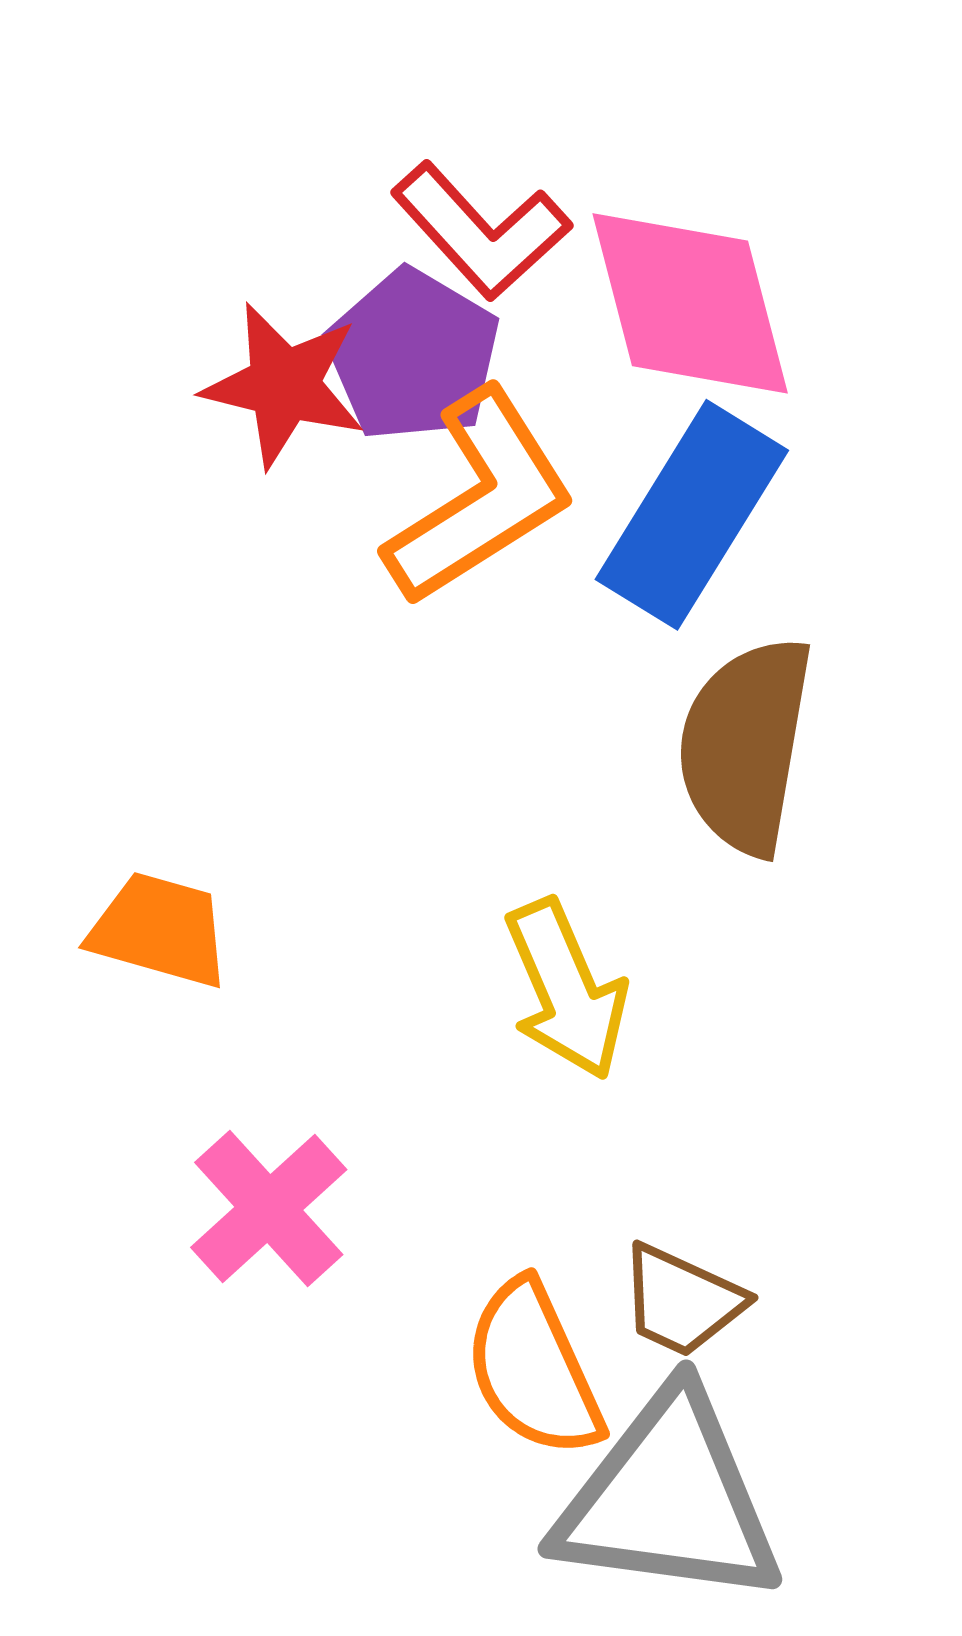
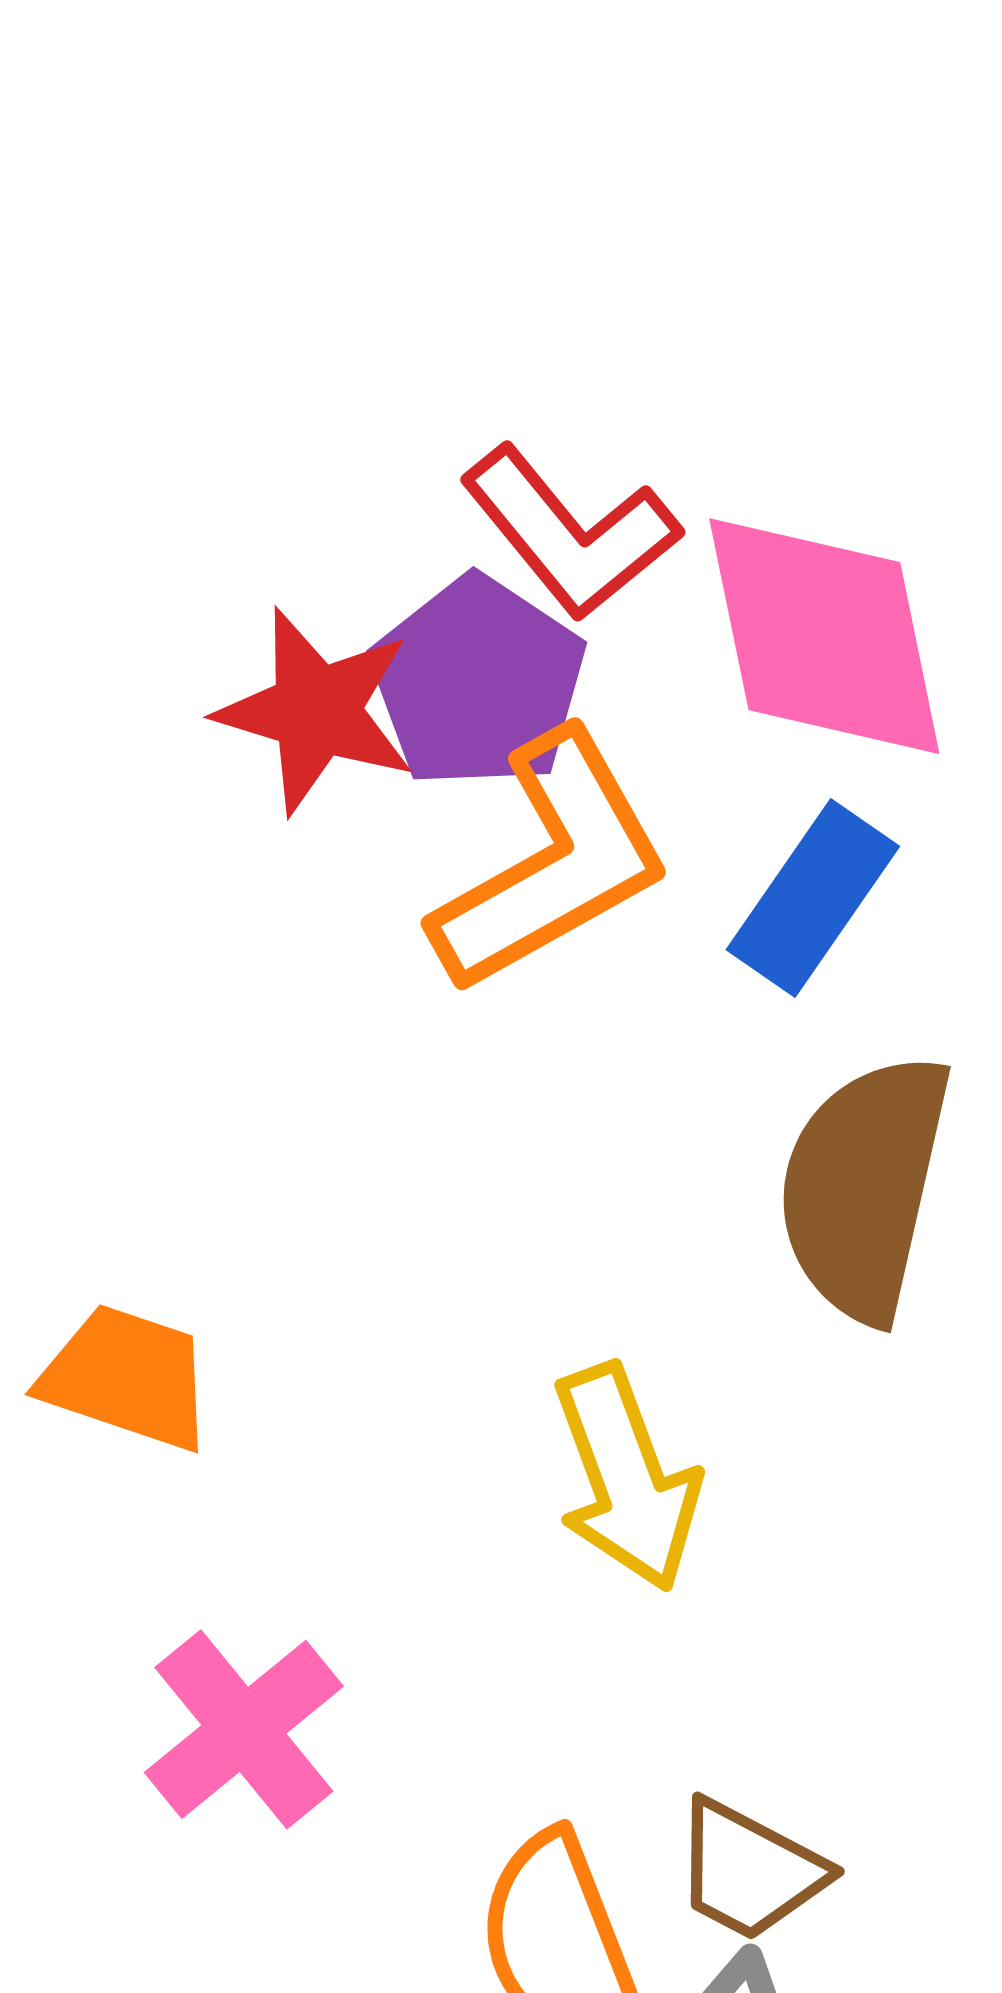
blue rectangle: (692, 515) -> (813, 898), size x0.7

